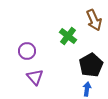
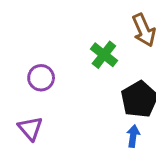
purple triangle: (35, 77) -> (30, 128), moved

